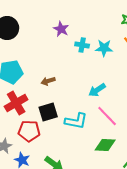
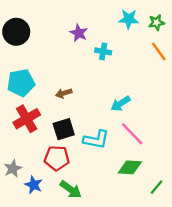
cyan star: (104, 48) -> (129, 19), moved
red pentagon: (29, 131) -> (57, 158), moved

